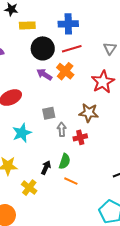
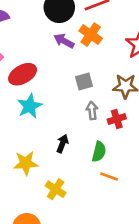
gray square: (49, 113) -> (84, 81), moved
cyan star: (22, 133) -> (30, 106), moved
black arrow: (46, 168) -> (62, 144), moved

